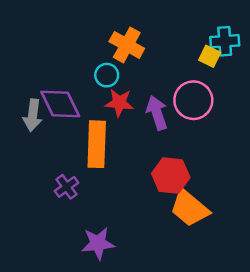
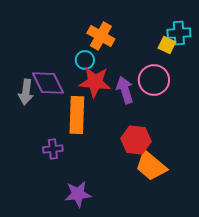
red star: (119, 103) -> (95, 82), size x1.4
purple cross: (67, 187) -> (53, 149), turned 30

